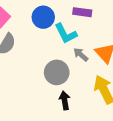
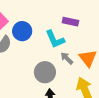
blue circle: (43, 17) -> (22, 31), moved

